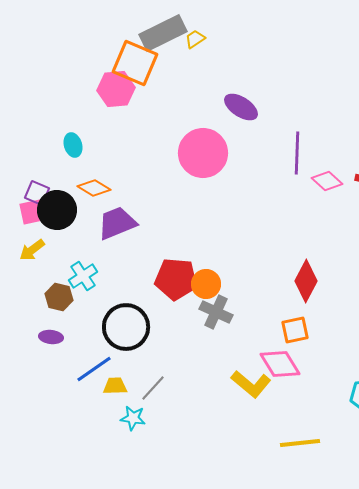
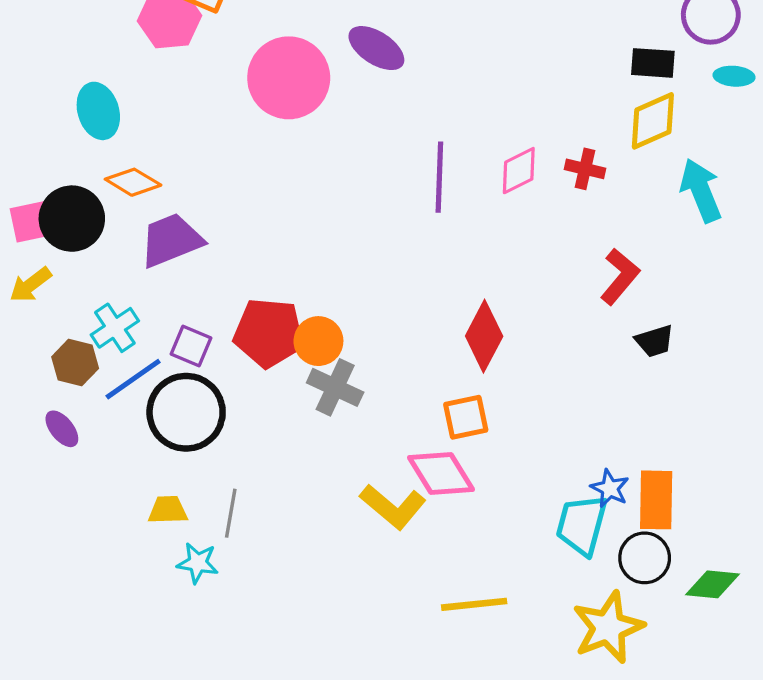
cyan ellipse: (73, 145) -> (98, 111), size x1.4
pink circle: (203, 153) -> (289, 78), moved
purple line: (297, 153) -> (439, 177), moved
pink diamond: (327, 181) -> (519, 171), turned -68
purple square: (37, 193) -> (191, 346), moved
purple ellipse: (51, 337) -> (62, 429), turned 45
blue line: (94, 369) -> (133, 379), moved
gray line: (153, 388) -> (231, 513), turned -32

